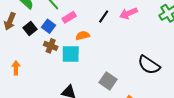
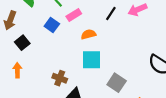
black square: (30, 29) -> (22, 43), moved
brown cross: (51, 46) -> (60, 78), moved
cyan square: (71, 54) -> (92, 60), moved

